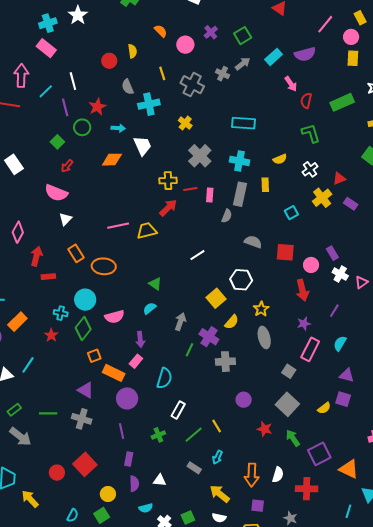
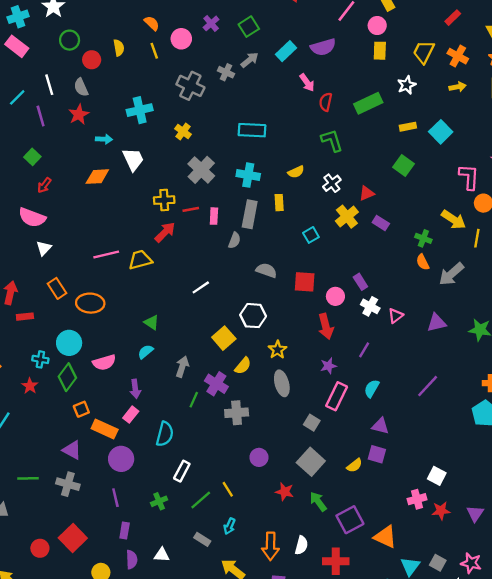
yellow line: (162, 73) -> (154, 51), moved
gray semicircle: (128, 87) -> (81, 87), moved
green circle: (82, 127) -> (70, 40), moved

